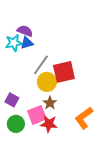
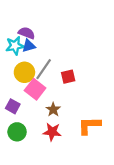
red square: (64, 72) -> (68, 77), size x0.6
yellow circle: (47, 82) -> (24, 72), moved
pink square: (37, 115) -> (35, 89), moved, turned -30
orange L-shape: (84, 118) -> (89, 125), turned 35

